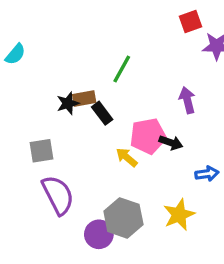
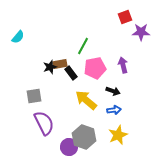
pink pentagon: (148, 136) -> (95, 68), moved
yellow arrow: (127, 157) -> (86, 100), size x1.6
blue arrow: (207, 174) -> (114, 110), moved

